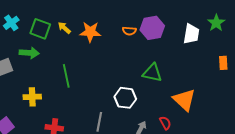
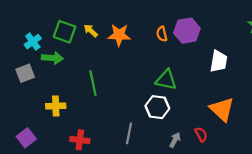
cyan cross: (11, 23) -> (33, 42), moved
orange semicircle: (129, 31) -> (162, 34), turned 72
white trapezoid: (191, 34) -> (219, 61), moved
green triangle: (152, 73) -> (166, 80), moved

